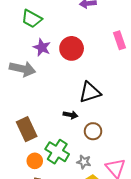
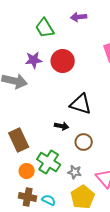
green trapezoid: (32, 19) -> (45, 28), moved, turned 30
purple star: (42, 47) -> (34, 60), turned -30
black triangle: (90, 92) -> (81, 104), turned 35

